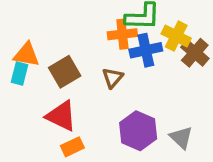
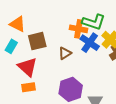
blue cross: (146, 50) -> (90, 43), turned 30
cyan rectangle: (20, 73) -> (11, 46), moved

